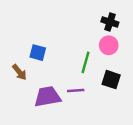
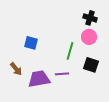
brown arrow: (19, 72) -> (16, 69), moved

